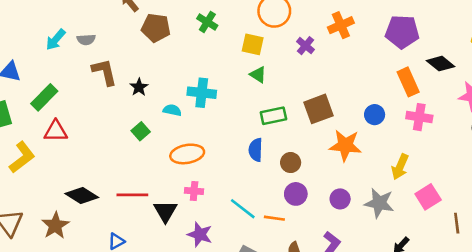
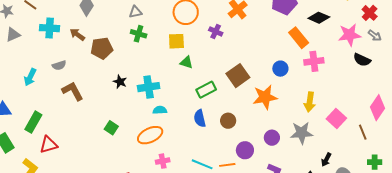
gray semicircle: (86, 40) -> (59, 65), moved
black star: (139, 87) -> (120, 82), moved
cyan semicircle: (172, 110) -> (160, 110), moved
purple circle: (296, 194) -> (245, 150), moved

